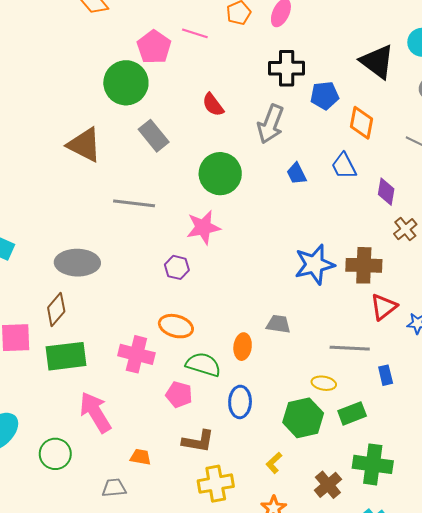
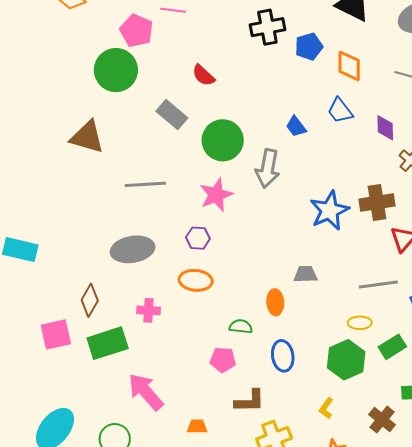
gray arrow: (271, 124) -> (268, 168), moved
gray rectangle: (154, 136) -> (172, 115), moved
gray ellipse: (77, 263) -> (133, 249), moved
orange ellipse: (176, 326) -> (196, 280), moved
pink cross: (136, 354) -> (149, 310), moved, size x0.7
green semicircle: (203, 364) -> (241, 327), size x0.7

